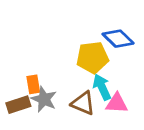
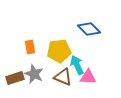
yellow pentagon: (92, 57) -> (59, 51), moved
orange rectangle: (33, 84) -> (30, 47), moved

